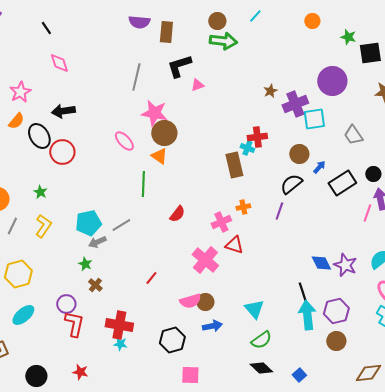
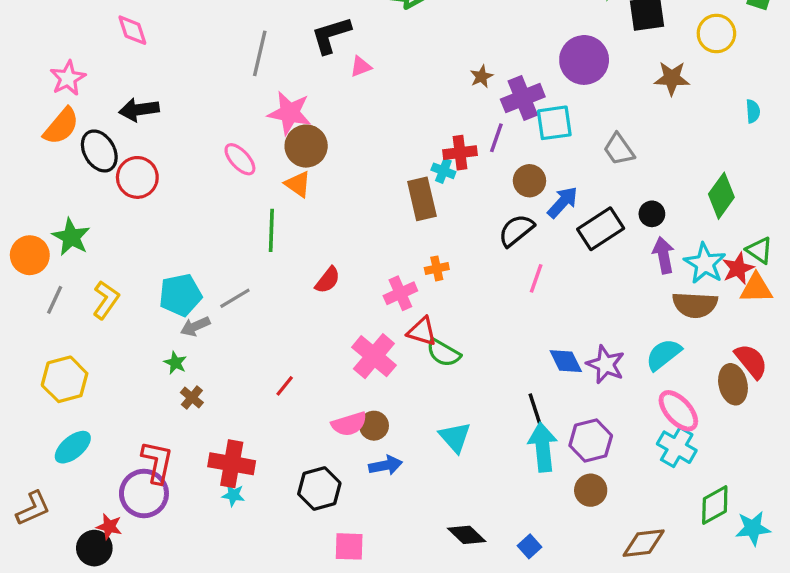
orange semicircle: (16, 121) -> (61, 126), size x1.4
blue arrow: (319, 167) -> (563, 202), size x1.5
green star: (40, 192) -> (71, 237), moved, size x1.6
purple line: (279, 211) -> (496, 138), moved
pink line: (367, 213) -> (536, 278), moved
purple circle: (66, 304) -> (144, 493), moved, size x1.5
green semicircle: (261, 340) -> (443, 353), moved, turned 65
red star: (80, 372) -> (109, 527), moved

